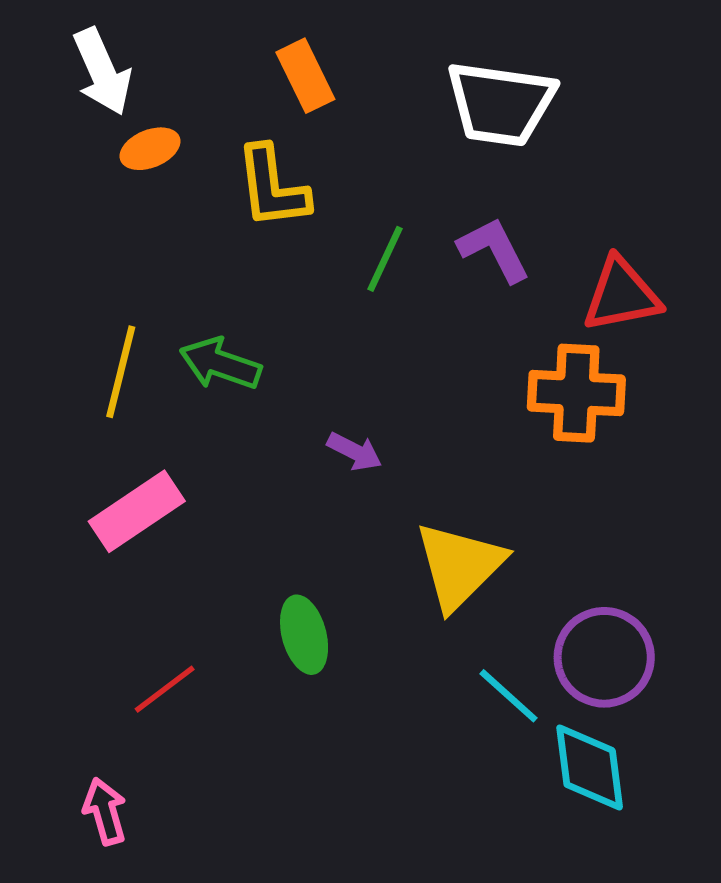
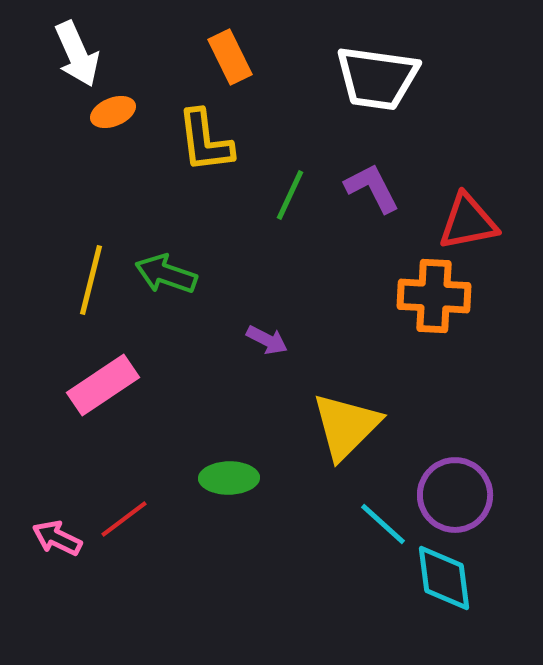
green ellipse: (304, 635) -> (229, 478), turned -76
pink arrow: (105, 811) -> (57, 538), moved, turned -48

